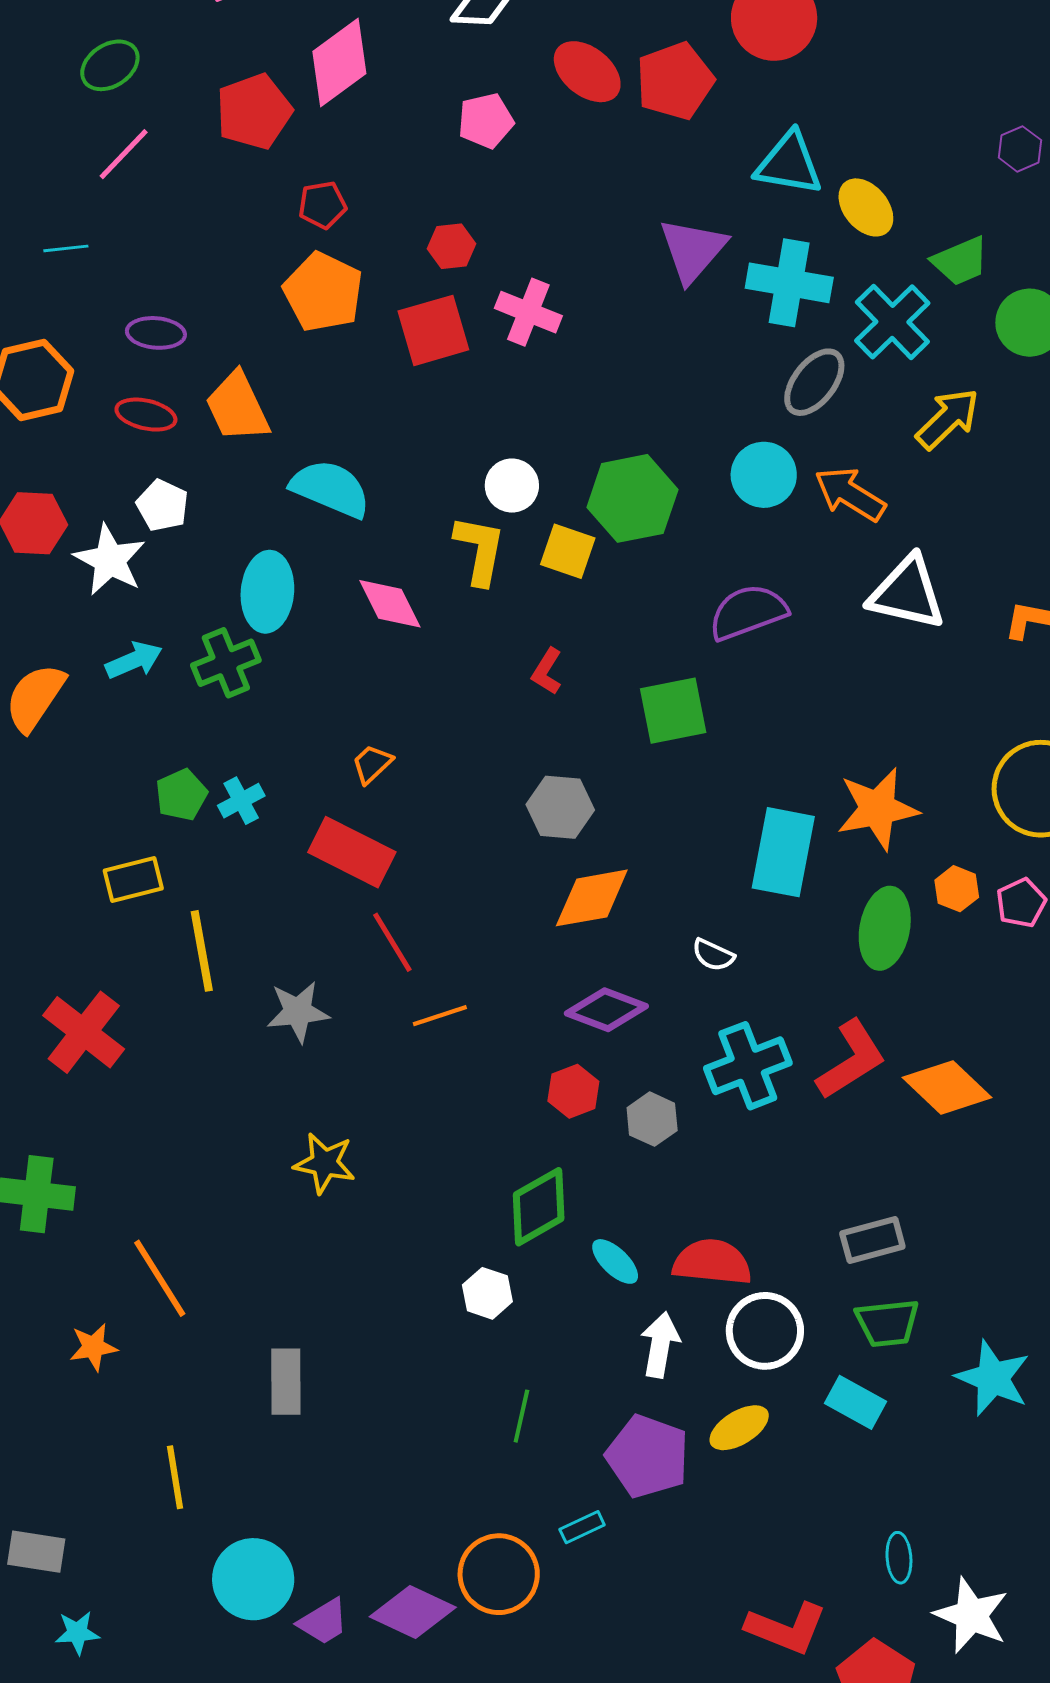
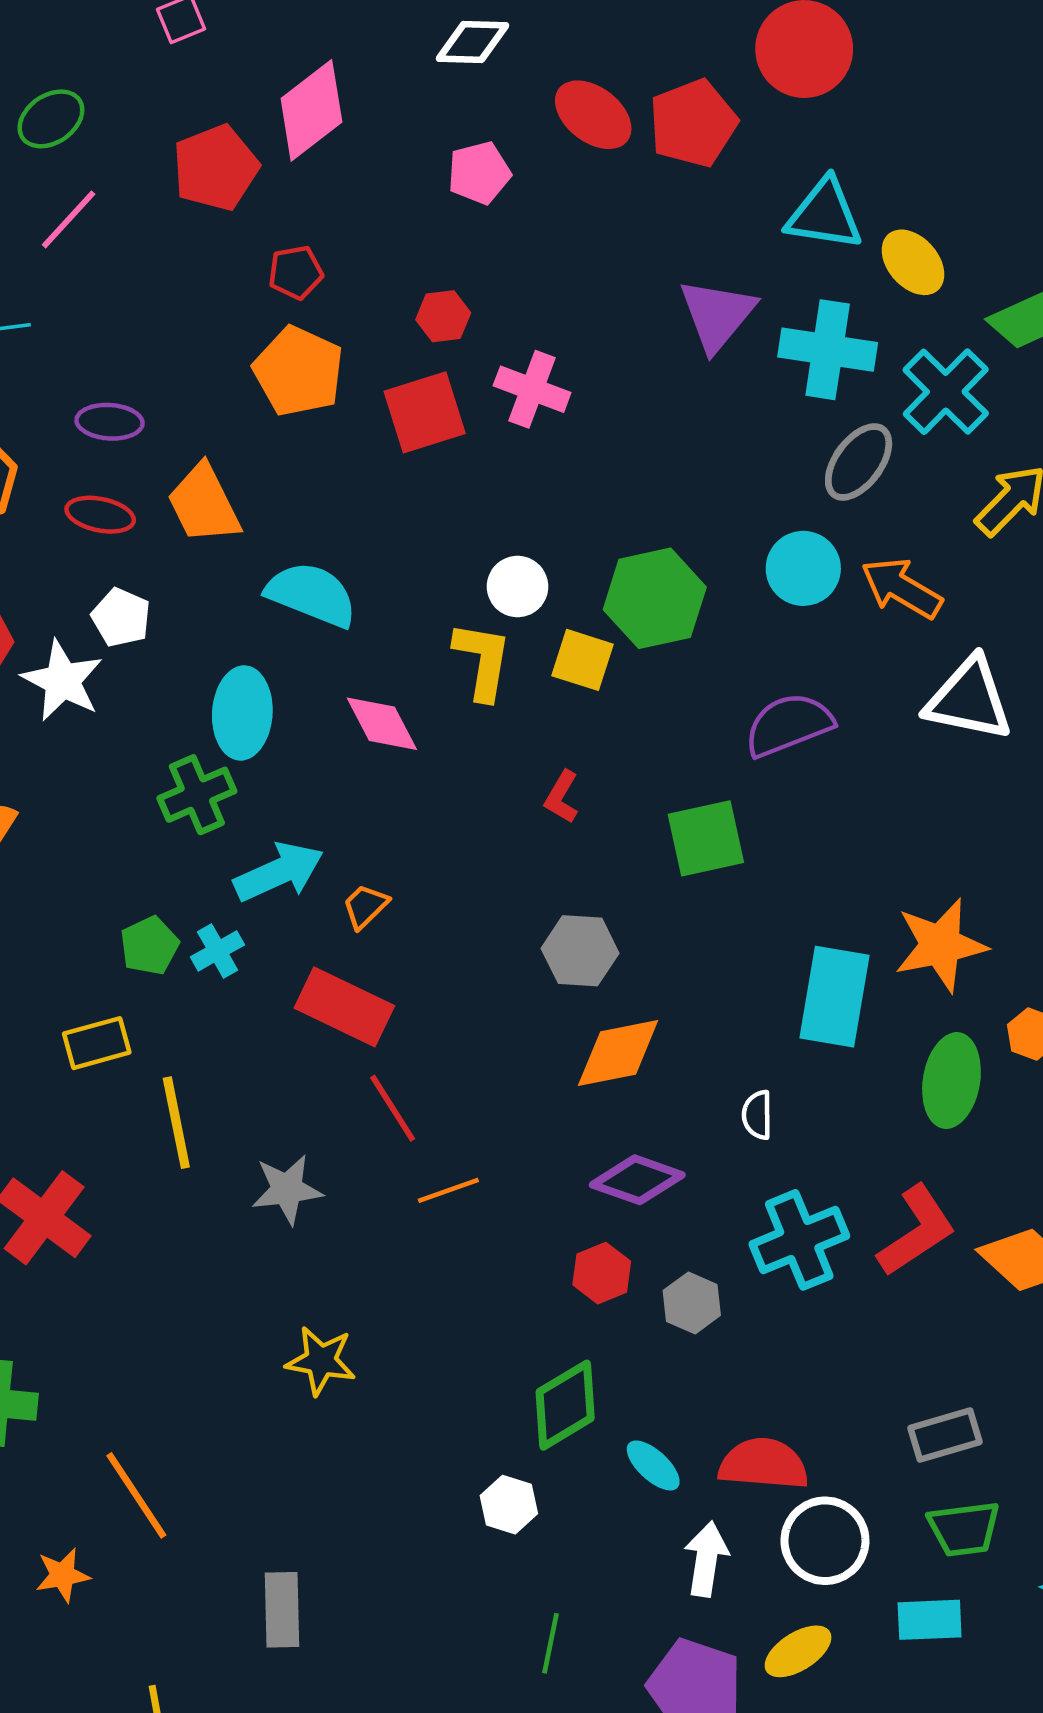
cyan arrow: (134, 660) -> (279, 872), moved, size x1.4
white semicircle: (713, 955) -> (757, 1115), turned 66
cyan rectangle: (856, 1402) -> (930, 1620), turned -30

